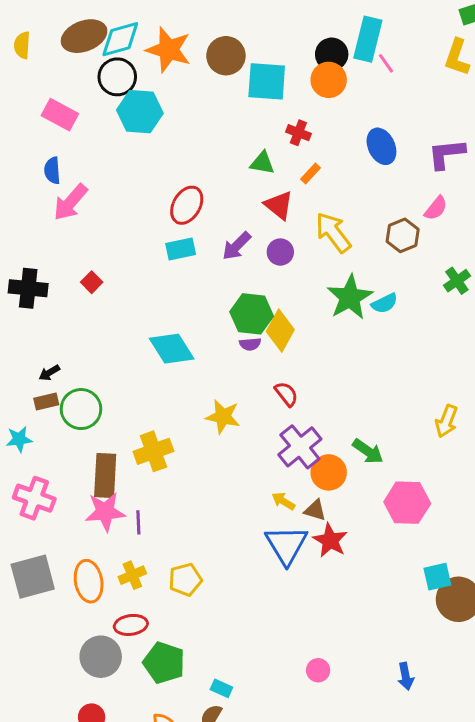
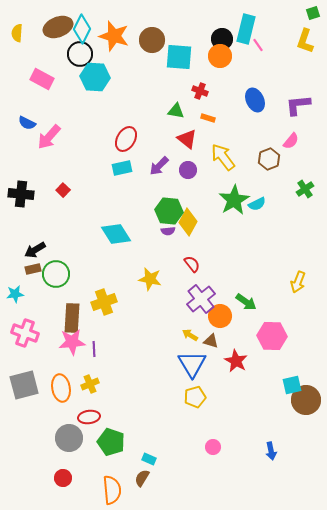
cyan diamond: (120, 39) -> (82, 29), turned -48
blue semicircle: (52, 170) -> (27, 123), moved, turned -60
orange rectangle: (311, 174) -> (208, 118), turned 64
black arrow: (49, 373) -> (35, 250), size x1.5
red star: (330, 540) -> (236, 361), moved
yellow pentagon: (185, 580) -> (195, 397), moved

